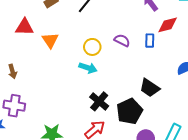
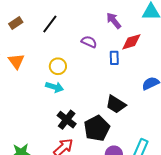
purple semicircle: (122, 40) -> (89, 42), moved

